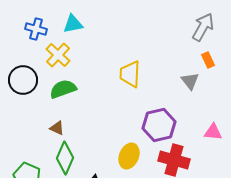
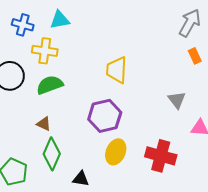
yellow cross: (58, 55) -> (45, 51), turned -35
gray triangle: (190, 81) -> (177, 100), moved
purple hexagon: (159, 125) -> (105, 116), moved

